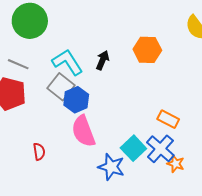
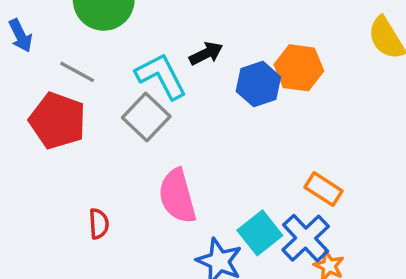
black arrow: (103, 60) -> (206, 54), moved, turned 36
blue hexagon: (76, 100) -> (258, 84), moved

